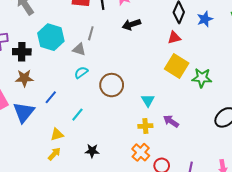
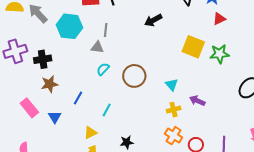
black arrow: (131, 24) -> (153, 20), moved
cyan hexagon: (51, 37) -> (69, 26), moved
red triangle: (174, 38) -> (219, 19), moved
blue triangle: (24, 112) -> (55, 117), size x0.6

